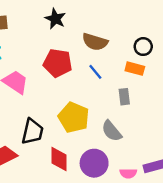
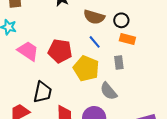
black circle: (143, 47) -> (121, 20), moved
red pentagon: (58, 63) -> (60, 51), moved
yellow pentagon: (74, 117) -> (86, 68), moved

